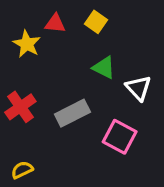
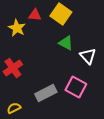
yellow square: (96, 22) -> (61, 14), size x1.5
gray rectangle: (72, 113) -> (46, 93), moved

